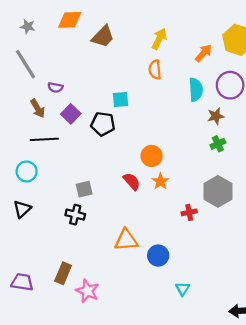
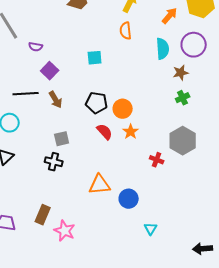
brown arrow: (38, 108) -> (56, 100), moved
black pentagon: (103, 124) -> (97, 103), moved
red cross: (189, 212) -> (157, 160), turned 32

